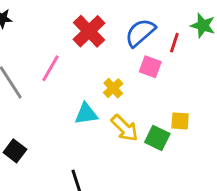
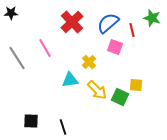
red line: (174, 43) -> (132, 30), turned -32
pink line: (51, 68) -> (45, 48), turned -60
black square: (15, 151) -> (31, 121), moved, turned -35

